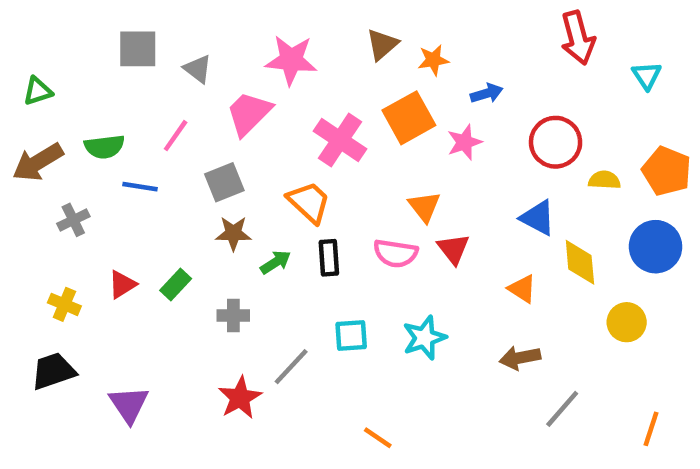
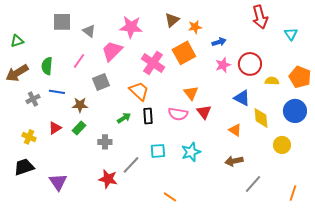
pink star: (464, 142) -> (223, 65), moved
green semicircle: (104, 147) -> (47, 66), turned 102
blue line: (140, 187) -> (57, 92), moved
brown star: (233, 233) -> (80, 105), moved
red star: (240, 398) -> (108, 179), turned -30

